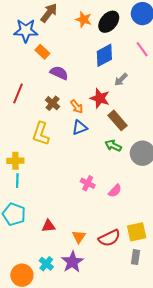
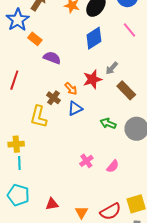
blue star: (26, 31) -> (18, 20), turned -30
gray arrow: (121, 80) -> (112, 68), moved
red star: (100, 98) -> (92, 79), turned -30
brown cross: (53, 103) -> (53, 98), moved
brown rectangle: (118, 120) -> (126, 90), moved
pink cross: (88, 183) -> (86, 161), turned 32

